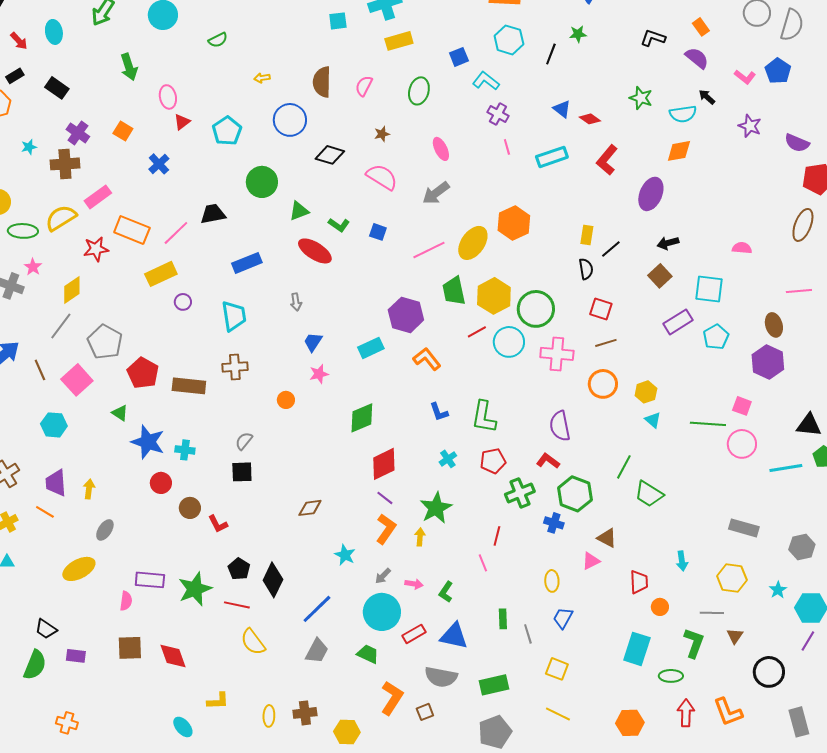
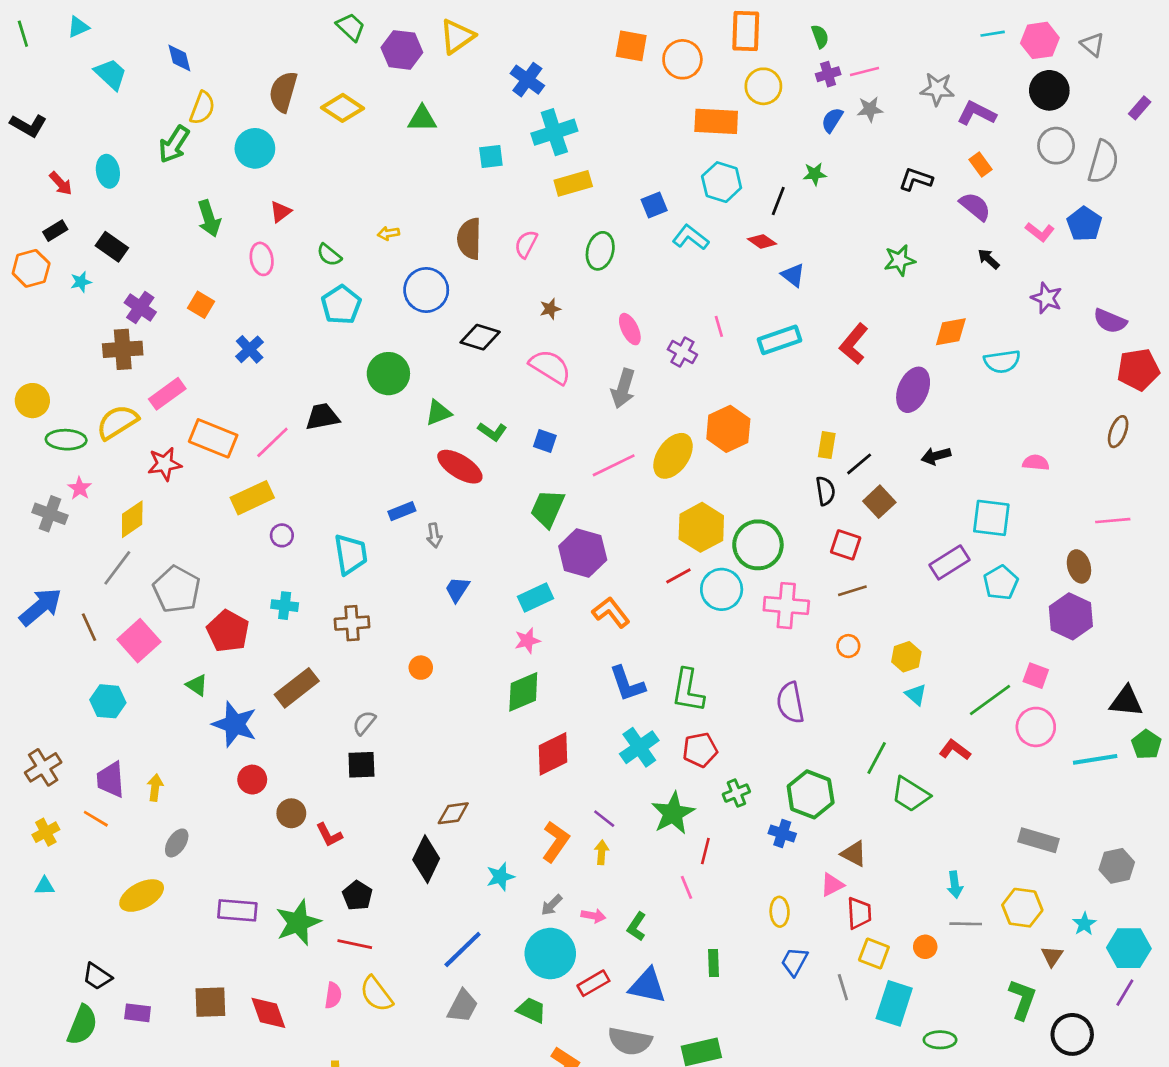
green semicircle: (218, 40) -> (329, 255), moved, turned 66
green star: (641, 98) -> (900, 260), turned -30
purple cross: (498, 114) -> (682, 352), moved
cyan semicircle: (683, 114) -> (1002, 361), moved
red diamond: (590, 119) -> (762, 241), moved
red triangle: (182, 122) -> (281, 212), moved
cyan star: (29, 147) -> (81, 282), moved
gray arrow: (436, 193) -> (623, 388), turned -36
brown ellipse: (803, 225) -> (1118, 432), size x0.7
blue rectangle: (247, 263) -> (402, 511), moved, size x0.7
brown square: (660, 276) -> (879, 502), moved
green trapezoid: (454, 291) -> (548, 508), moved, turned 36
pink star: (319, 374) -> (527, 641), moved
orange circle: (603, 384) -> (848, 646), size x0.6
brown rectangle: (189, 386) -> (297, 688), moved, turned -44
blue L-shape: (439, 412) -> (627, 684), size x1.4
green line: (708, 424) -> (990, 700), turned -40
cyan cross: (185, 450) -> (285, 606), moved
cyan cross: (448, 459) -> (639, 747), size x1.6
red L-shape: (548, 461) -> (955, 750), moved
green cross: (520, 493) -> (736, 793), size x0.7
purple line: (385, 498) -> (604, 819), moved
green star: (436, 508) -> (673, 813), moved
cyan star: (345, 555) -> (500, 877), turned 30
black diamond: (273, 580) -> (426, 859), moved
red trapezoid: (639, 582) -> (859, 913), moved
pink semicircle: (126, 601) -> (333, 995), moved
gray line: (712, 613) -> (966, 924), moved
gray line: (528, 634) -> (843, 987), moved
brown triangle: (735, 636) -> (1052, 956), moved
green L-shape: (694, 643) -> (1022, 999), moved
yellow square: (557, 669) -> (874, 954), moved

